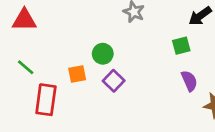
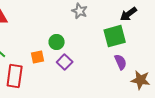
green square: (181, 46) -> (115, 36), size x1.6

